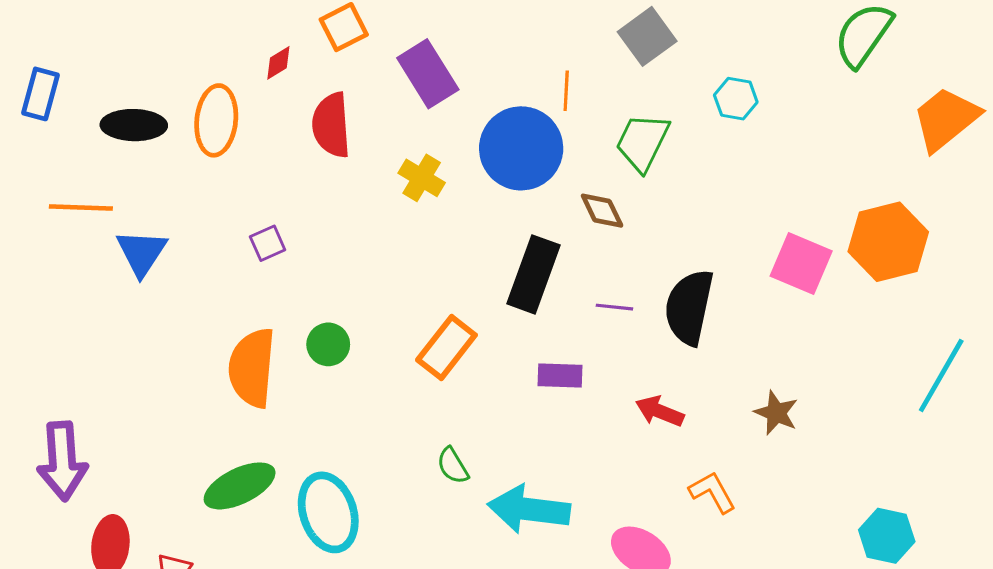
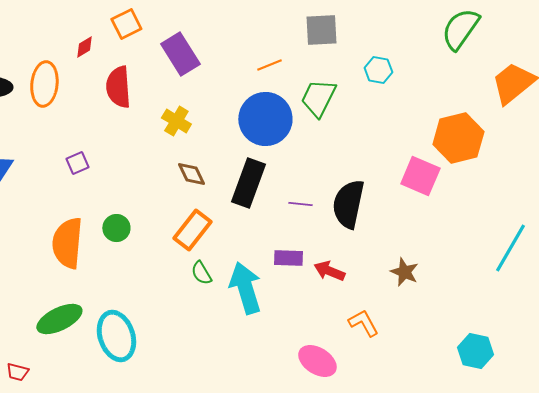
gray square: (647, 36) -> (321, 30), turned 33
orange line: (566, 91) -> (269, 65), turned 65
blue circle: (521, 148) -> (265, 119), moved
brown diamond: (602, 211) -> (191, 174), moved
orange hexagon: (888, 242) -> (458, 138), moved
purple rectangle: (560, 376) -> (288, 258), moved
green semicircle: (453, 466) -> (201, 273), moved
cyan arrow: (529, 509) -> (245, 288), moved, turned 66

